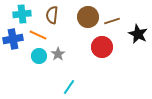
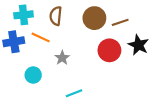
black star: (138, 34) -> (138, 45), moved
cyan circle: (39, 56) -> (33, 75), moved
cyan line: (69, 87) -> (74, 93), turned 35

